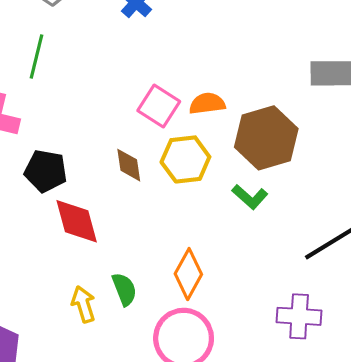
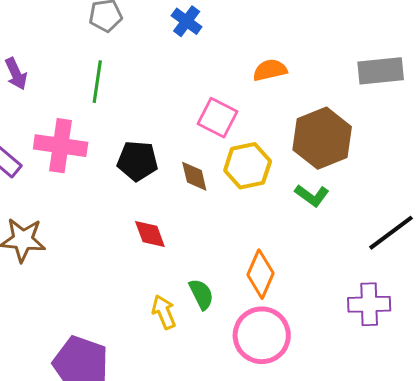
orange semicircle: (207, 104) -> (270, 70), moved
black pentagon: (46, 171) -> (137, 161), moved
red diamond: (77, 221) -> (150, 234), size x0.7

